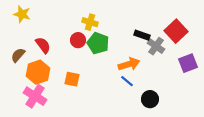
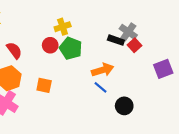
yellow cross: (90, 22) -> (63, 27), turned -35
red square: (176, 31) -> (134, 45), moved, size x0.6
gray cross: (156, 46) -> (128, 32), moved

